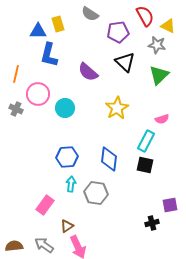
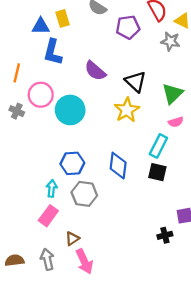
black triangle: (125, 62) -> (136, 82), moved
green triangle: (159, 75) -> (173, 94), moved
cyan circle: (65, 108) -> (70, 110), size x1.4
cyan arrow: (71, 184) -> (52, 188), moved
gray hexagon: (96, 193) -> (84, 194), moved
gray arrow: (44, 245) -> (47, 259), turned 42

